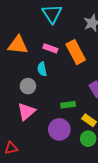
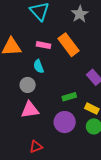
pink triangle: (26, 112) -> (30, 110), turned 42
red triangle: (11, 148) -> (36, 147), moved

